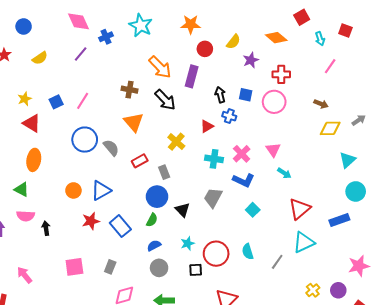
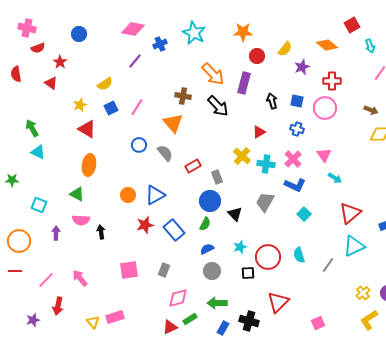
pink diamond: (79, 21) -> (133, 29), turned -55
yellow semicircle: (40, 58) -> (105, 84), moved
blue cross: (229, 116) -> (297, 129), moved
orange triangle: (134, 122) -> (173, 123), moved
blue circle: (85, 140) -> (139, 145), size x0.6
yellow cross: (176, 142) -> (242, 156), moved

